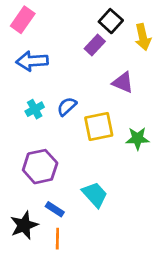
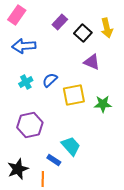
black square: (111, 21) -> (83, 33), moved
purple rectangle: (95, 45) -> (60, 22), moved
blue rectangle: (55, 209) -> (54, 160), moved

